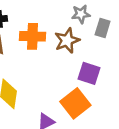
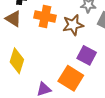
orange square: (75, 103) -> (71, 78), turned -30

